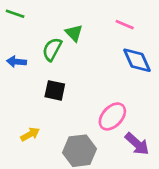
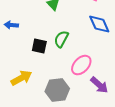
green semicircle: (52, 49) -> (61, 39), moved
yellow arrow: (30, 134) -> (21, 78), size x1.5

